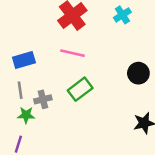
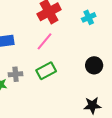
pink line: (73, 53) -> (45, 41), turned -72

